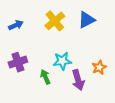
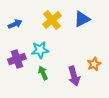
cyan star: (62, 61) -> (40, 50), moved

